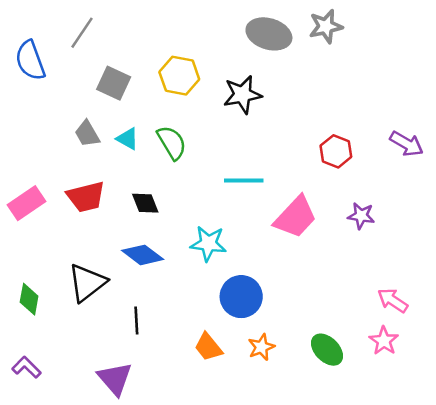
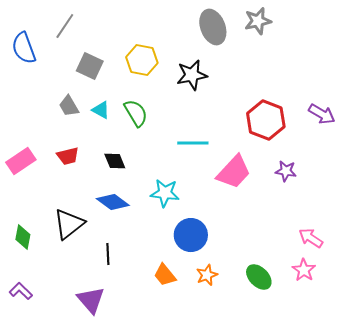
gray ellipse: (269, 34) -> (213, 27), turned 52
red hexagon: (336, 151) -> (266, 120), size x1.5
red trapezoid: (86, 197) -> (68, 156), size x0.7

